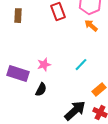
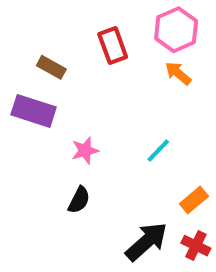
brown rectangle: (18, 16) -> (51, 67), moved, turned -64
purple rectangle: (18, 74) -> (34, 111), moved

